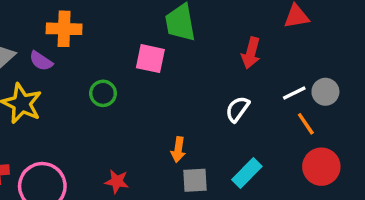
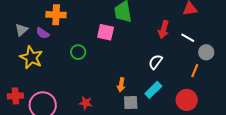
white line: (294, 93) -> (188, 38), moved, turned 56
orange line: (306, 124) -> (195, 71), turned 56
red circle: (321, 167) -> (187, 100), moved
cyan rectangle: (247, 173) -> (153, 90), moved

